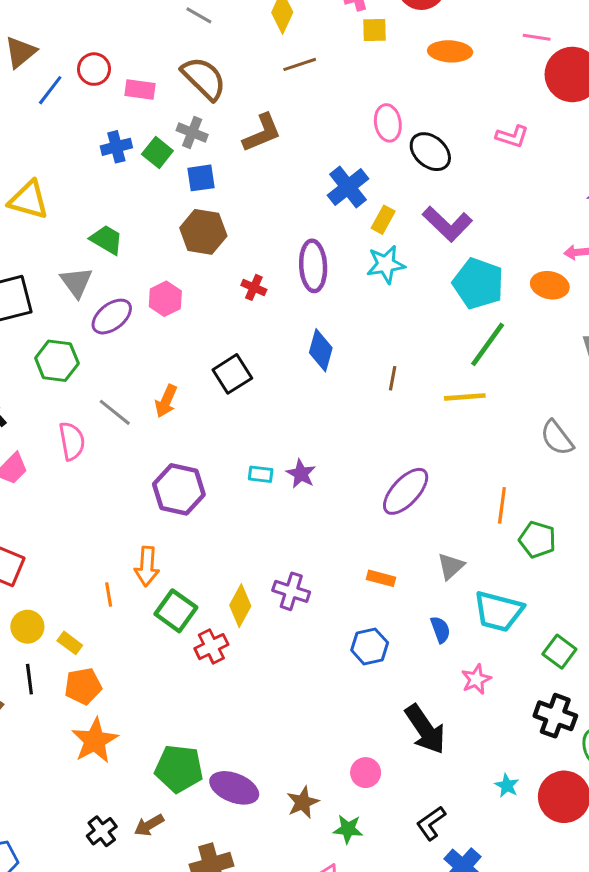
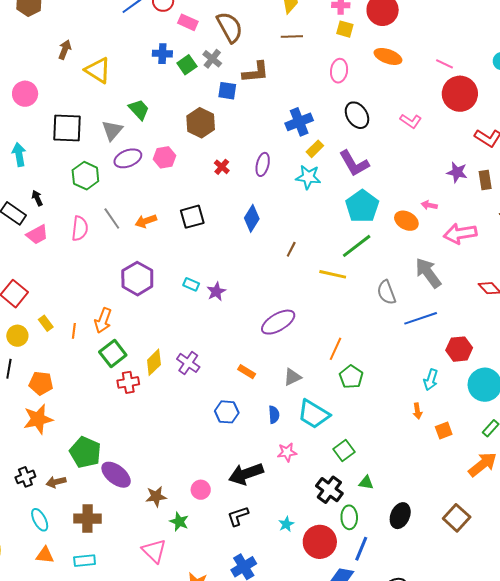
pink ellipse: (388, 123) -> (339, 71), moved
blue square: (201, 178) -> (227, 91), moved
purple ellipse: (313, 266) -> (263, 164), size x0.7
orange arrow: (166, 401) -> (146, 221), turned 30
gray semicircle: (557, 438) -> (386, 292), moved
yellow rectangle: (70, 643) -> (46, 323), moved
black arrow: (425, 729) -> (246, 474), turned 88
black L-shape: (431, 823) -> (238, 516), moved

